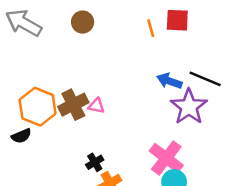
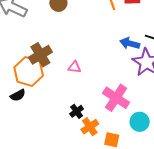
brown cross: (73, 105) -> (40, 55), moved
pink cross: (166, 158) -> (116, 98), moved

